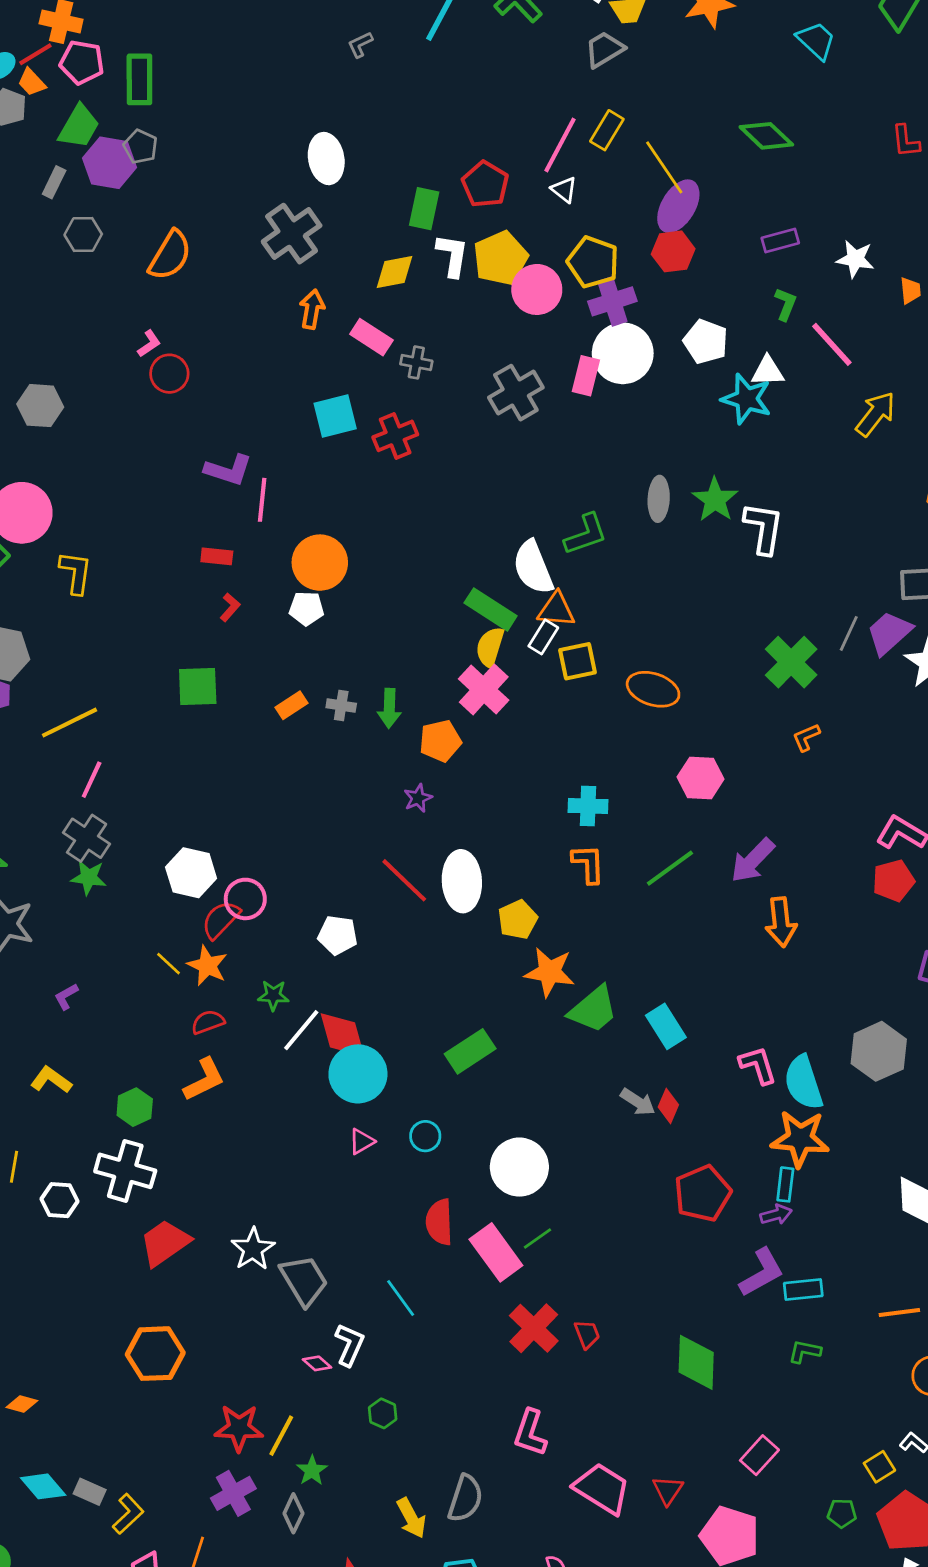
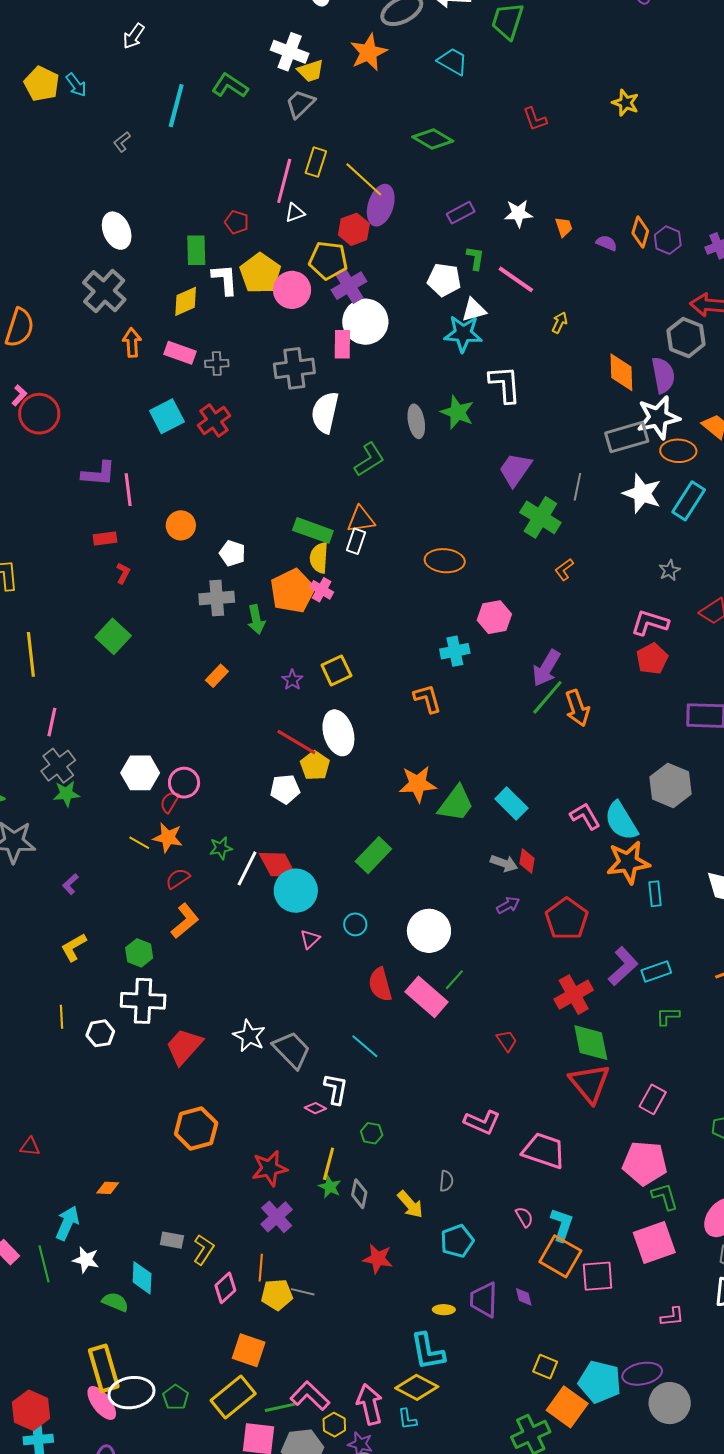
red pentagon: (485, 184) -> (237, 222), size x0.7
white triangle: (564, 190) -> (295, 213), turned -45
red hexagon: (673, 251) -> (354, 229), moved
white pentagon: (706, 342) -> (444, 280), moved
red circle: (169, 374) -> (39, 414), size x1.4
gray cross: (516, 393) -> (294, 368), turned 36
yellow arrow: (876, 414) -> (560, 323), size x0.6
white L-shape: (764, 528) -> (505, 384), moved
orange circle: (320, 563) -> (181, 525), size x0.7
white semicircle: (533, 567) -> (325, 412), moved, turned 48
white pentagon: (306, 608) -> (232, 553), moved, turned 30
purple trapezoid: (889, 633) -> (515, 470), moved
yellow square: (578, 661) -> (336, 670), moved
green square: (198, 686) -> (113, 636), turned -32
pink cross: (484, 690) -> (322, 590), size x0.6
orange rectangle: (291, 705) -> (217, 676), moved
gray cross: (341, 706) -> (217, 598), moved, size x1.6
yellow line: (70, 723) -> (31, 654), moved, turned -57
orange pentagon: (440, 741) -> (292, 591), moved, size x1.4
cyan cross: (588, 806) -> (455, 651), moved
gray cross: (87, 838) -> (58, 766), turned 32
green line: (670, 868) -> (547, 697), moved
red semicircle: (221, 920) -> (170, 802), size x0.7
yellow pentagon: (518, 920) -> (315, 766), moved
white pentagon: (338, 935) -> (285, 789), moved
yellow L-shape: (51, 1080) -> (74, 947), turned -52
cyan rectangle: (785, 1184) -> (655, 894), moved
purple arrow: (776, 1215) -> (508, 905), moved
red cross: (534, 1328) -> (574, 995), moved, turned 30
pink L-shape: (530, 1433) -> (482, 1122), turned -72
yellow line: (281, 1436) -> (329, 1164), moved
cyan diamond: (43, 1486) -> (142, 1278), moved, turned 56
red triangle: (668, 1490) -> (590, 1083), moved, size x1.8
gray semicircle: (465, 1498) -> (446, 1181), size x0.6
gray diamond: (293, 1513) -> (359, 1194), moved

